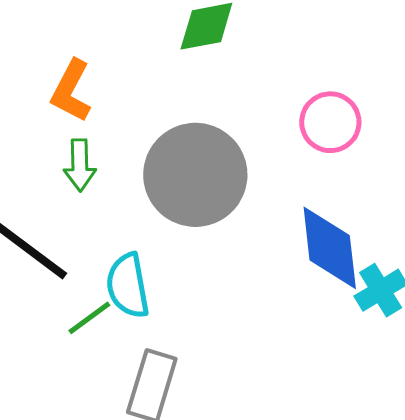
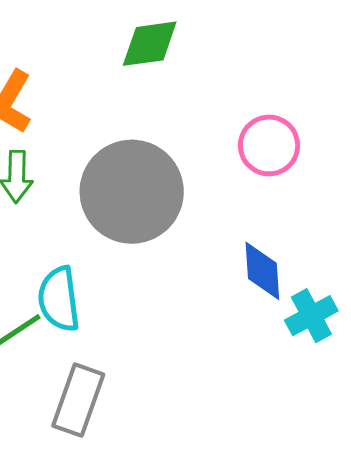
blue diamond: (330, 248) -> (262, 271), size x0.7

